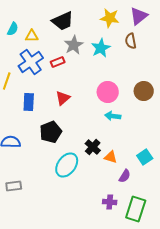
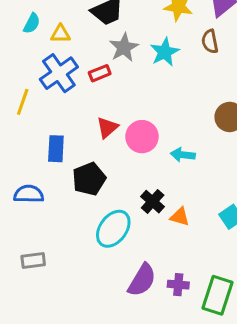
pink circle: (108, 92) -> (142, 137), moved
blue rectangle: (29, 102) -> (56, 149), moved
purple semicircle: (125, 176) -> (142, 280), moved, size x1.6

